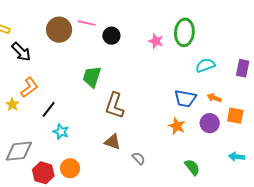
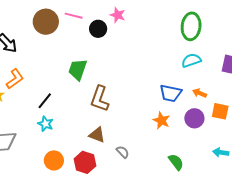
green ellipse: (184, 32) -> (191, 26), moved
pink star: (156, 41) -> (118, 15), moved
black line: (49, 109) -> (45, 101), moved
red hexagon: (43, 173) -> (85, 162), moved

